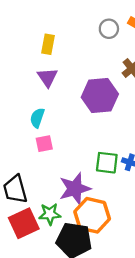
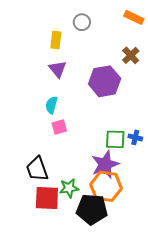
gray circle: (109, 29) -> (82, 22), moved
purple star: (75, 189) -> (105, 164), moved
red square: (24, 223) -> (47, 198), turned 32

